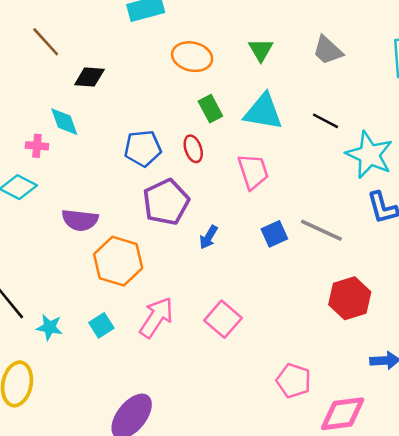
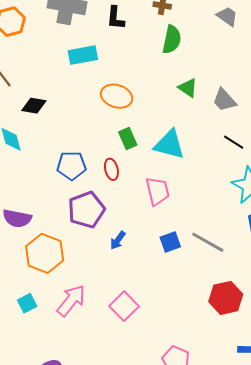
green triangle: (261, 50) -> (188, 88), moved, turned -30
black line: (326, 121) -> (234, 142), moved

